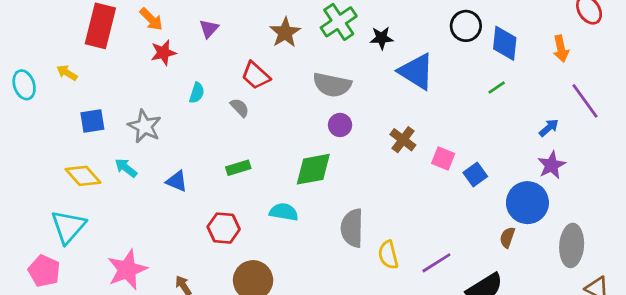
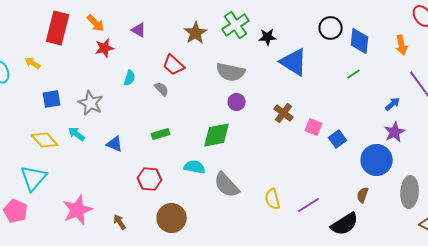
purple triangle: (209, 29) -> (139, 30), turned -42
gray semicircle: (352, 228) -> (227, 185), moved, turned -44
brown semicircle: (507, 237) -> (363, 195), moved

